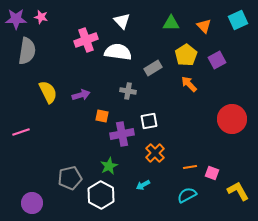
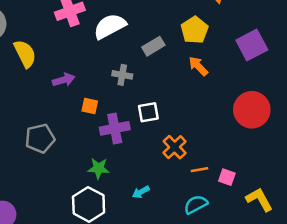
white semicircle: (118, 52) -> (110, 26), turned -36
purple square: (217, 60) -> (252, 45), moved, size x1.4
yellow semicircle: (48, 92) -> (25, 54), moved
orange cross: (155, 153) -> (175, 147), moved
green star: (109, 166) -> (99, 168), turned 30
gray pentagon: (70, 178) -> (40, 138), moved

